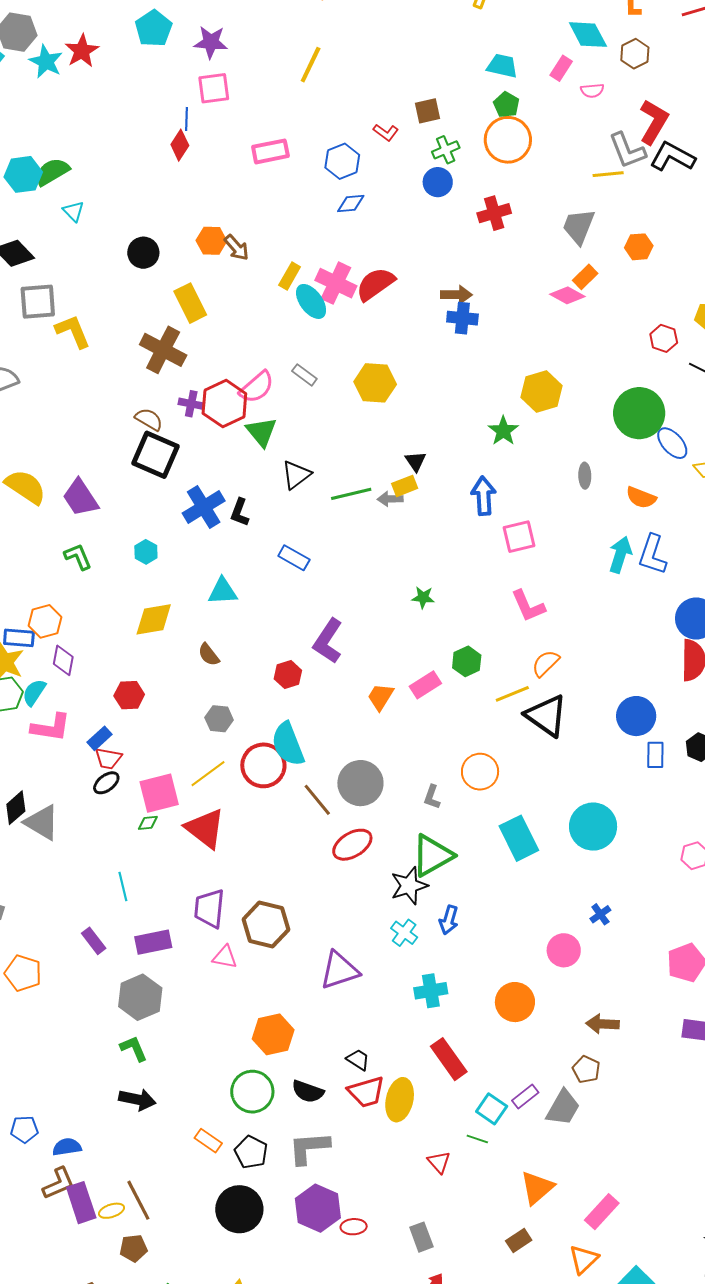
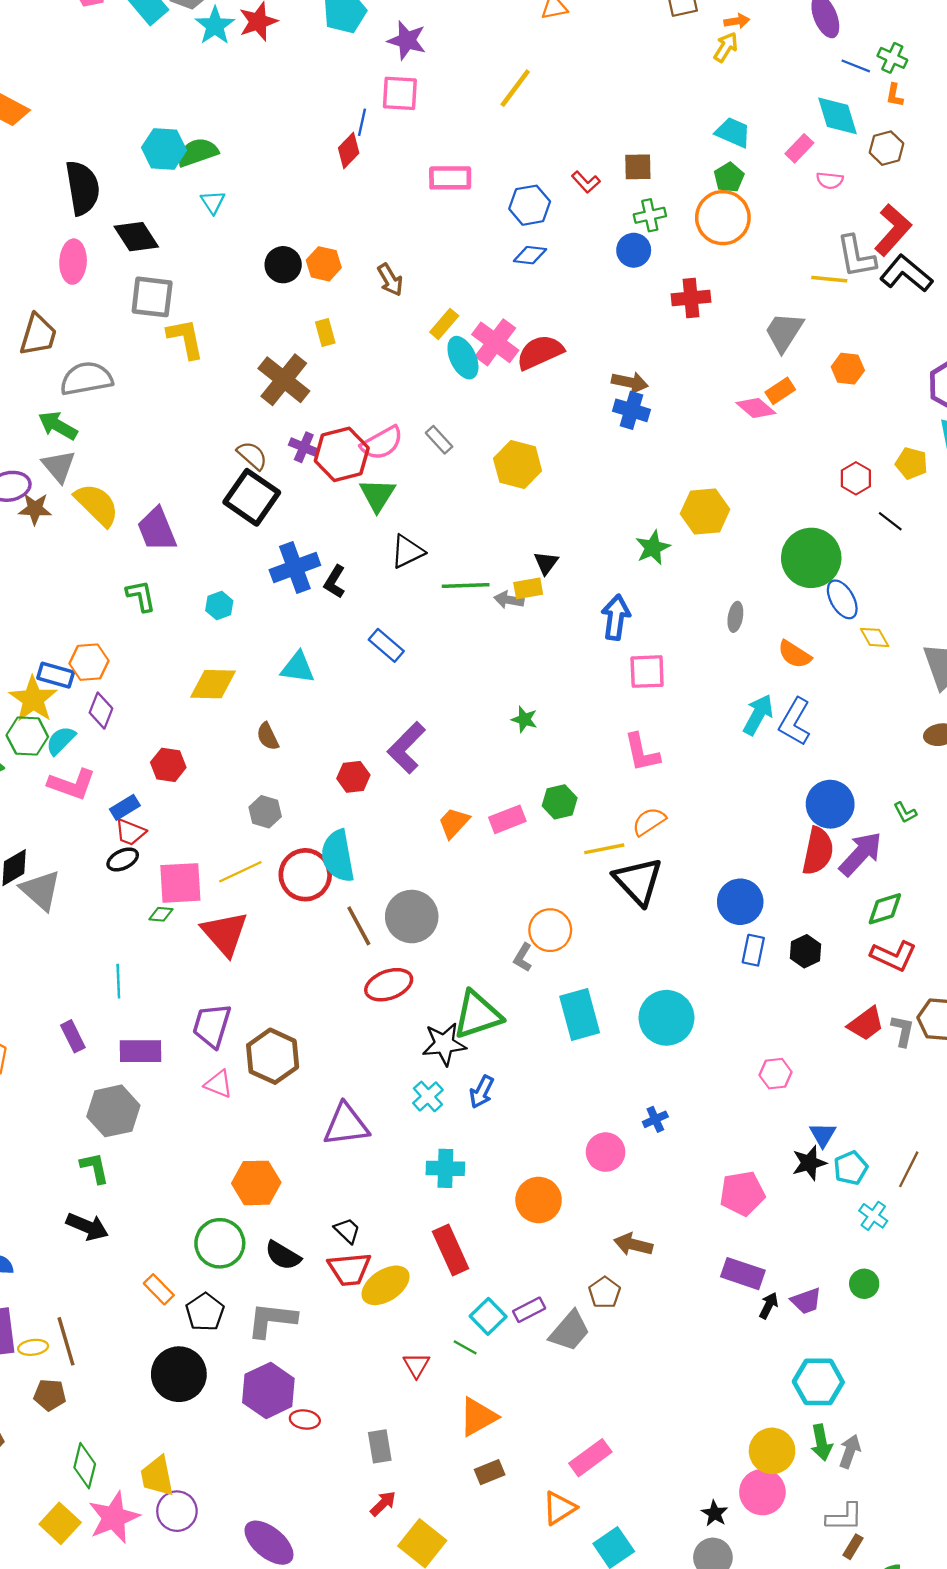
orange hexagon: (211, 241) -> (324, 264), moved
yellow rectangle: (190, 303) -> (325, 332), size x0.6
gray L-shape: (432, 797) -> (523, 957), moved
yellow ellipse: (400, 1100) -> (386, 1285), turned 33
orange triangle: (537, 1188) -> (478, 1417), moved

